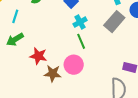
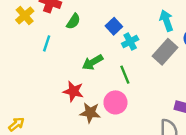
cyan cross: (80, 22) -> (130, 41), moved
green arrow: (15, 39) -> (93, 62), moved

